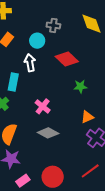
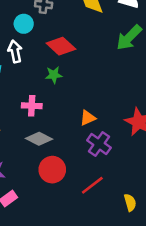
green star: (80, 86) -> (54, 75), moved
pink cross: (43, 106) -> (32, 106), turned -35
red circle: (53, 177) -> (52, 170), moved

